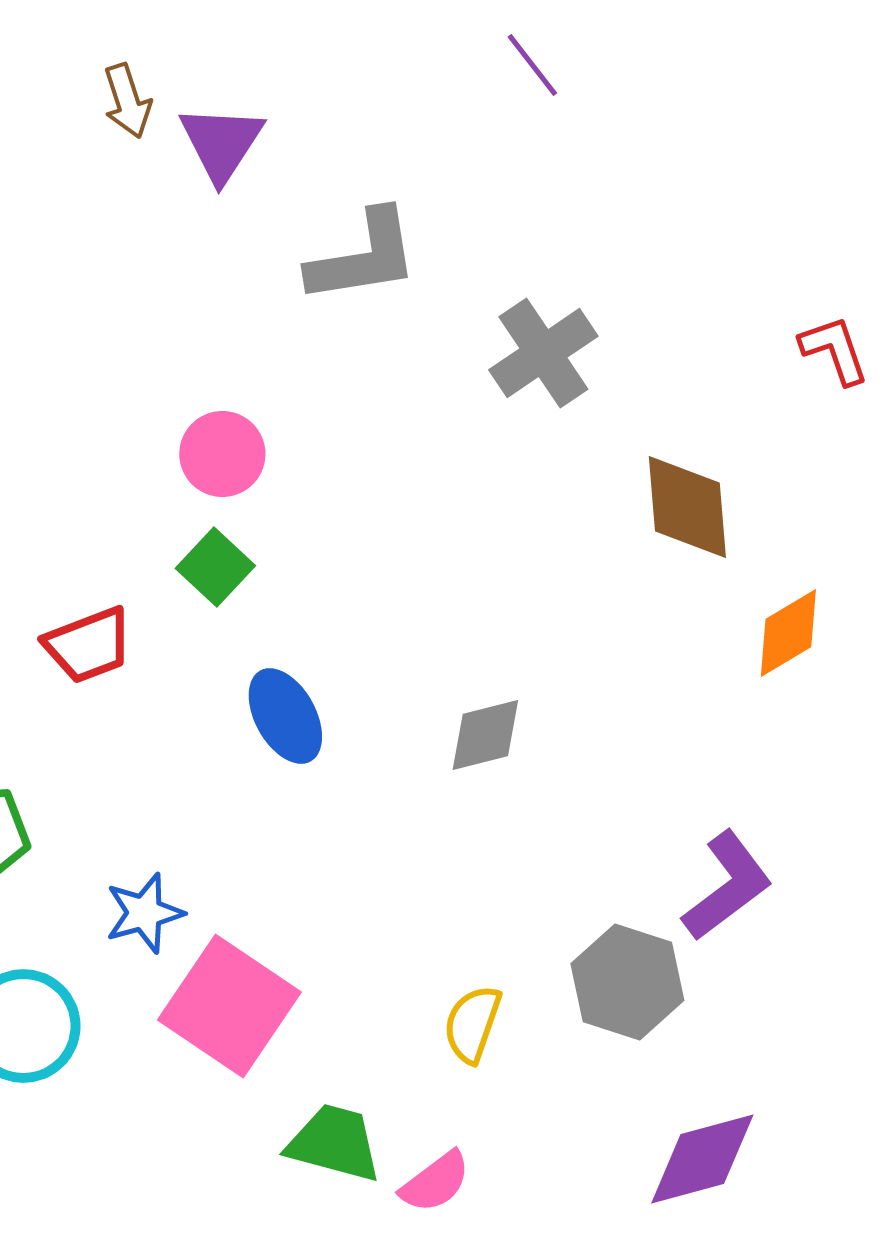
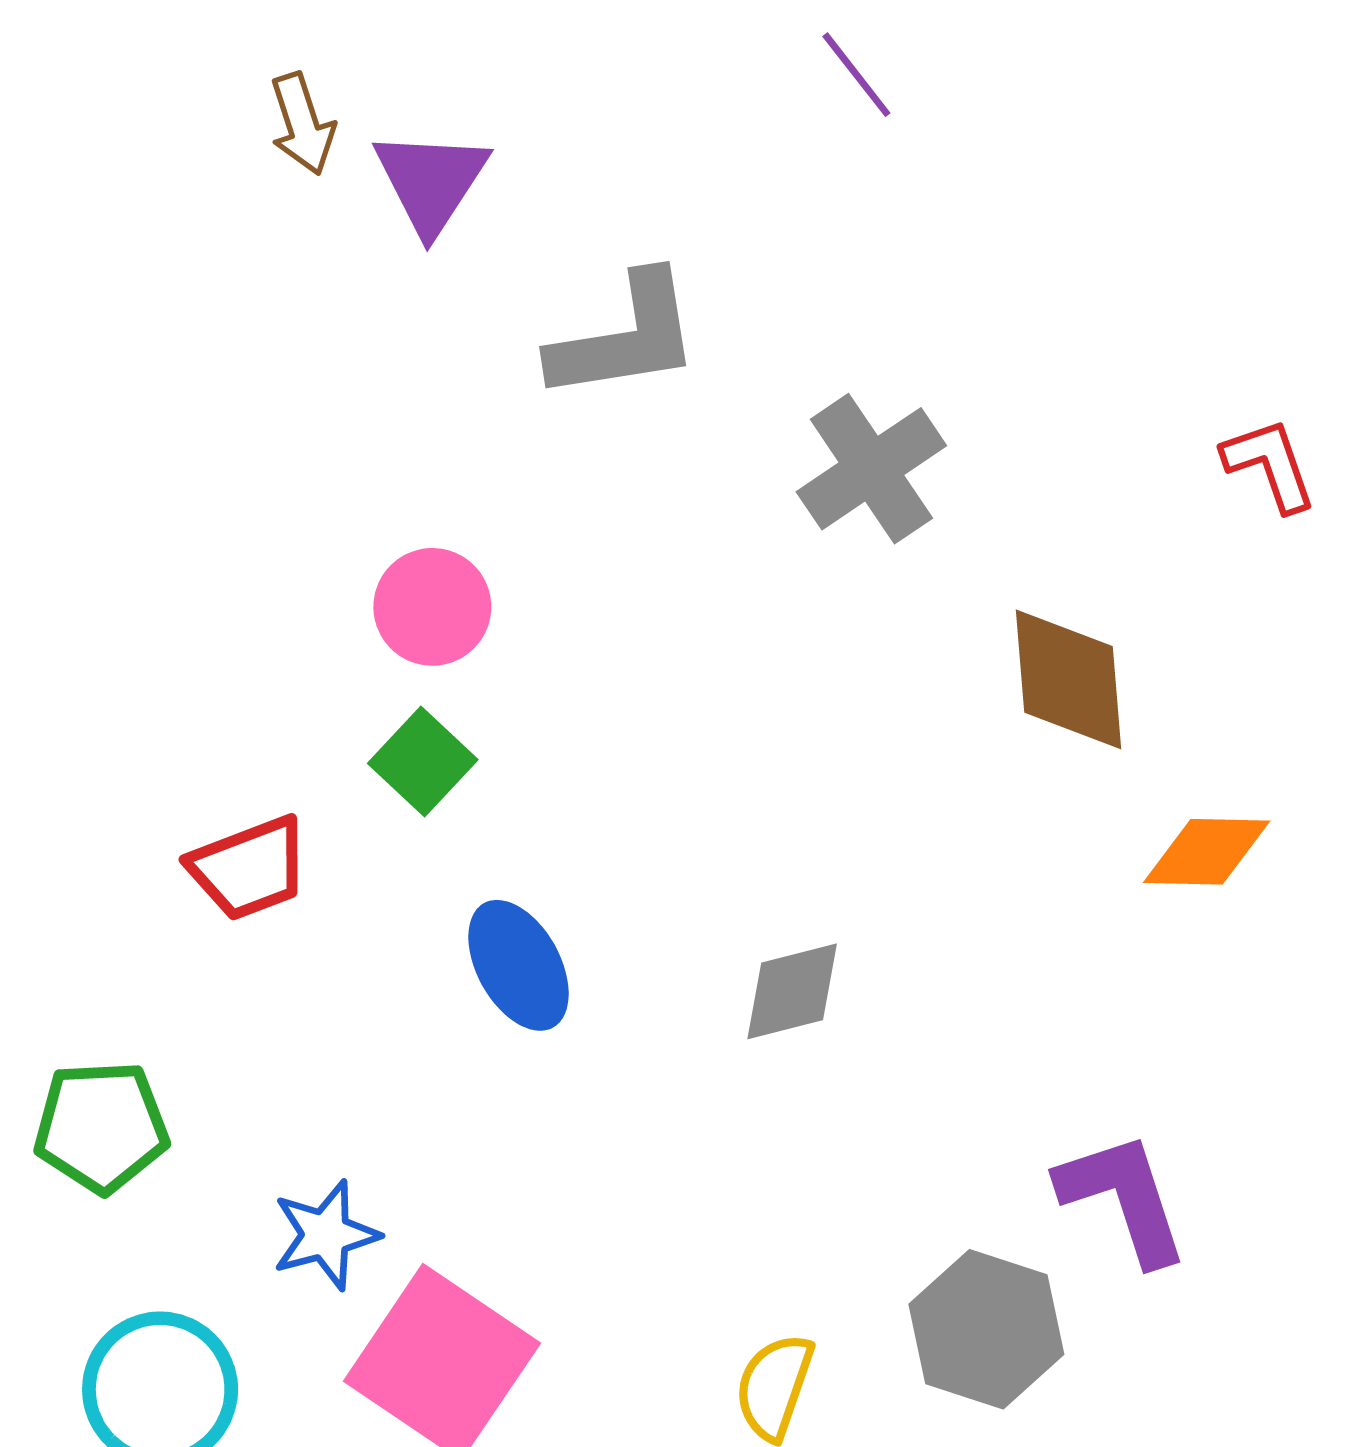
orange diamond: (788, 633) -> (1207, 852), turned 32
purple L-shape: (727, 886) -> (1123, 1198), turned -71

